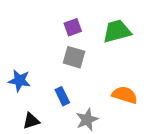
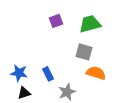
gray square: (74, 57) -> (84, 52), moved
blue star: (19, 81) -> (19, 73), moved

